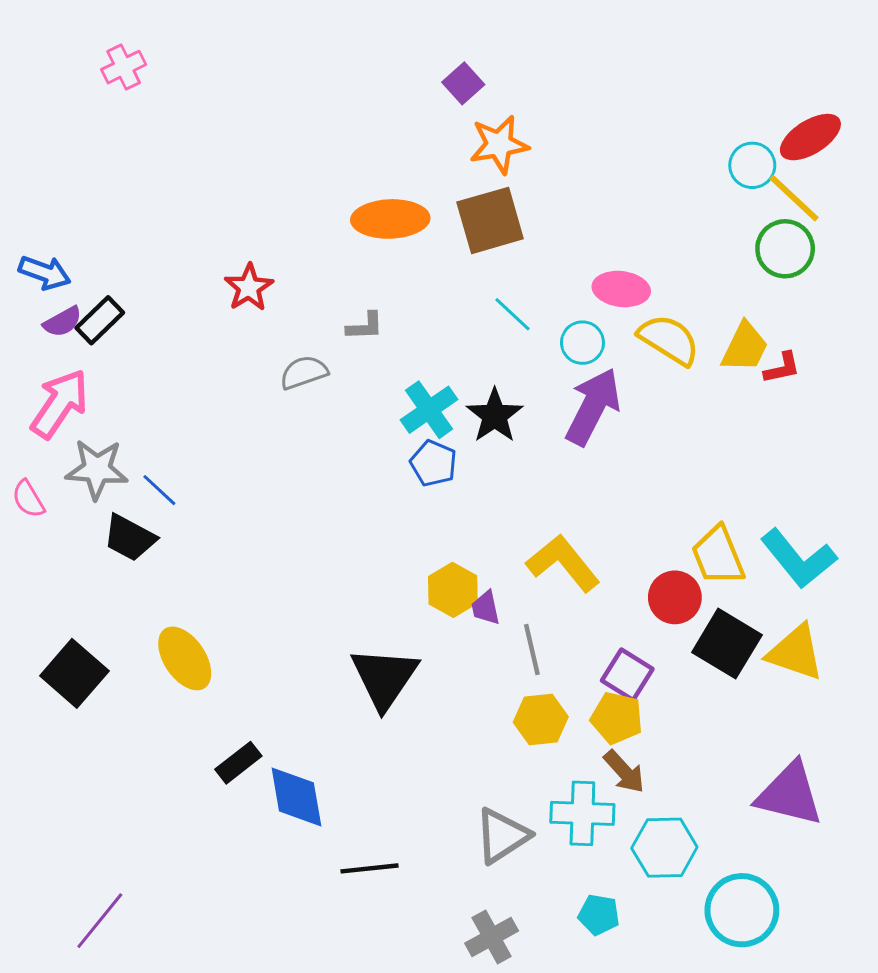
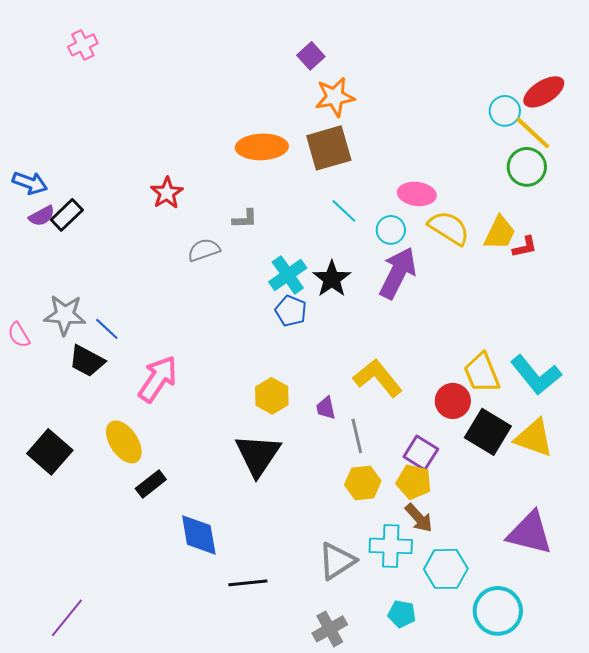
pink arrow: (60, 404) -> (158, 379), moved
yellow hexagon: (453, 590) -> (272, 396), moved
black rectangle: (238, 763) -> (151, 484), moved

